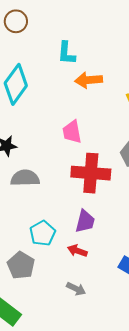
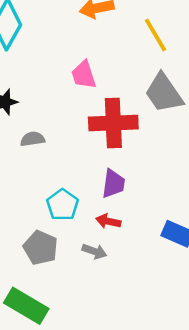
gray semicircle: (25, 178) -> (33, 139), size x0.7
gray arrow: (76, 289) -> (94, 251), moved

